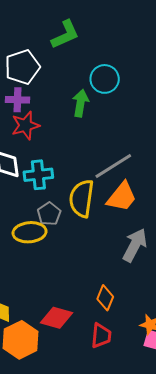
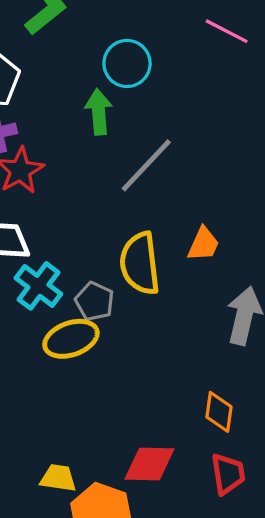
gray line: (113, 166) -> (146, 165), moved
cyan cross: (38, 175) -> (38, 286), moved, turned -32
orange trapezoid: (122, 197) -> (203, 244), size x0.7

